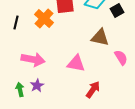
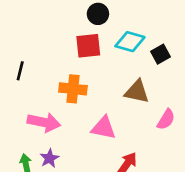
orange cross: (44, 18) -> (73, 89), moved, turned -36
pink semicircle: (121, 58) -> (166, 119), turned 63

